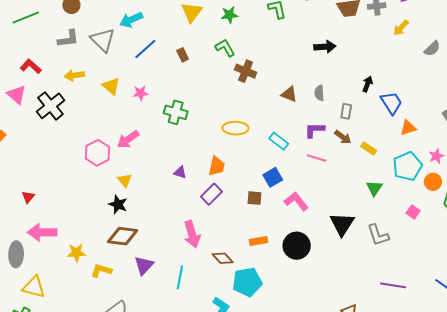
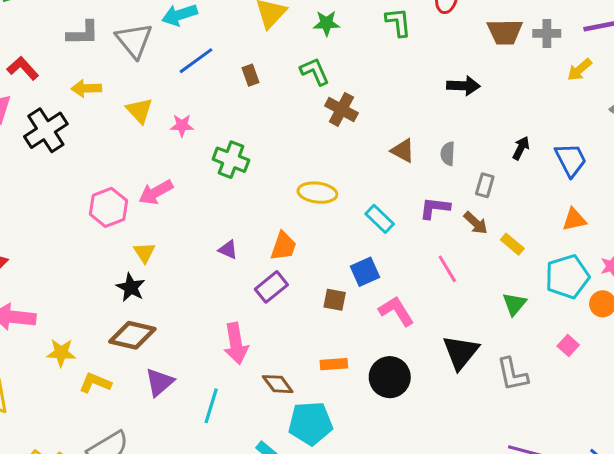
blue trapezoid: (391, 103) -> (571, 160), moved
pink line: (316, 158) -> (447, 269), moved, turned 36

